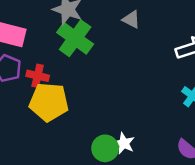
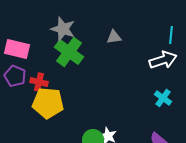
gray triangle: (131, 19) -> (114, 37), turned -35

